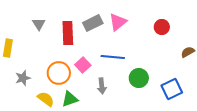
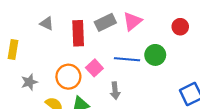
gray triangle: (39, 24) -> (47, 23), turned -32
green circle: (139, 78) -> (155, 55), moved

